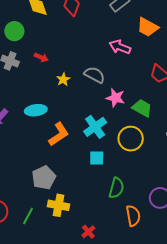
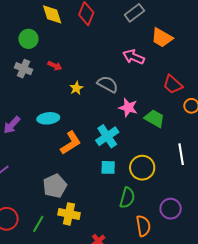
yellow circle: (131, 139) -> (142, 168), moved

